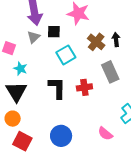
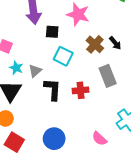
gray triangle: (34, 37) -> (35, 71), moved
black arrow: (116, 40) -> (115, 43), turned 144
cyan square: (66, 55) -> (63, 56), turned -36

